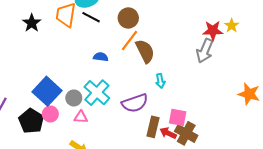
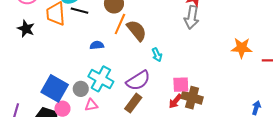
brown rectangle: (153, 127) -> (133, 103), moved, turned 36
red arrow: (168, 133) -> (175, 101), turned -63

